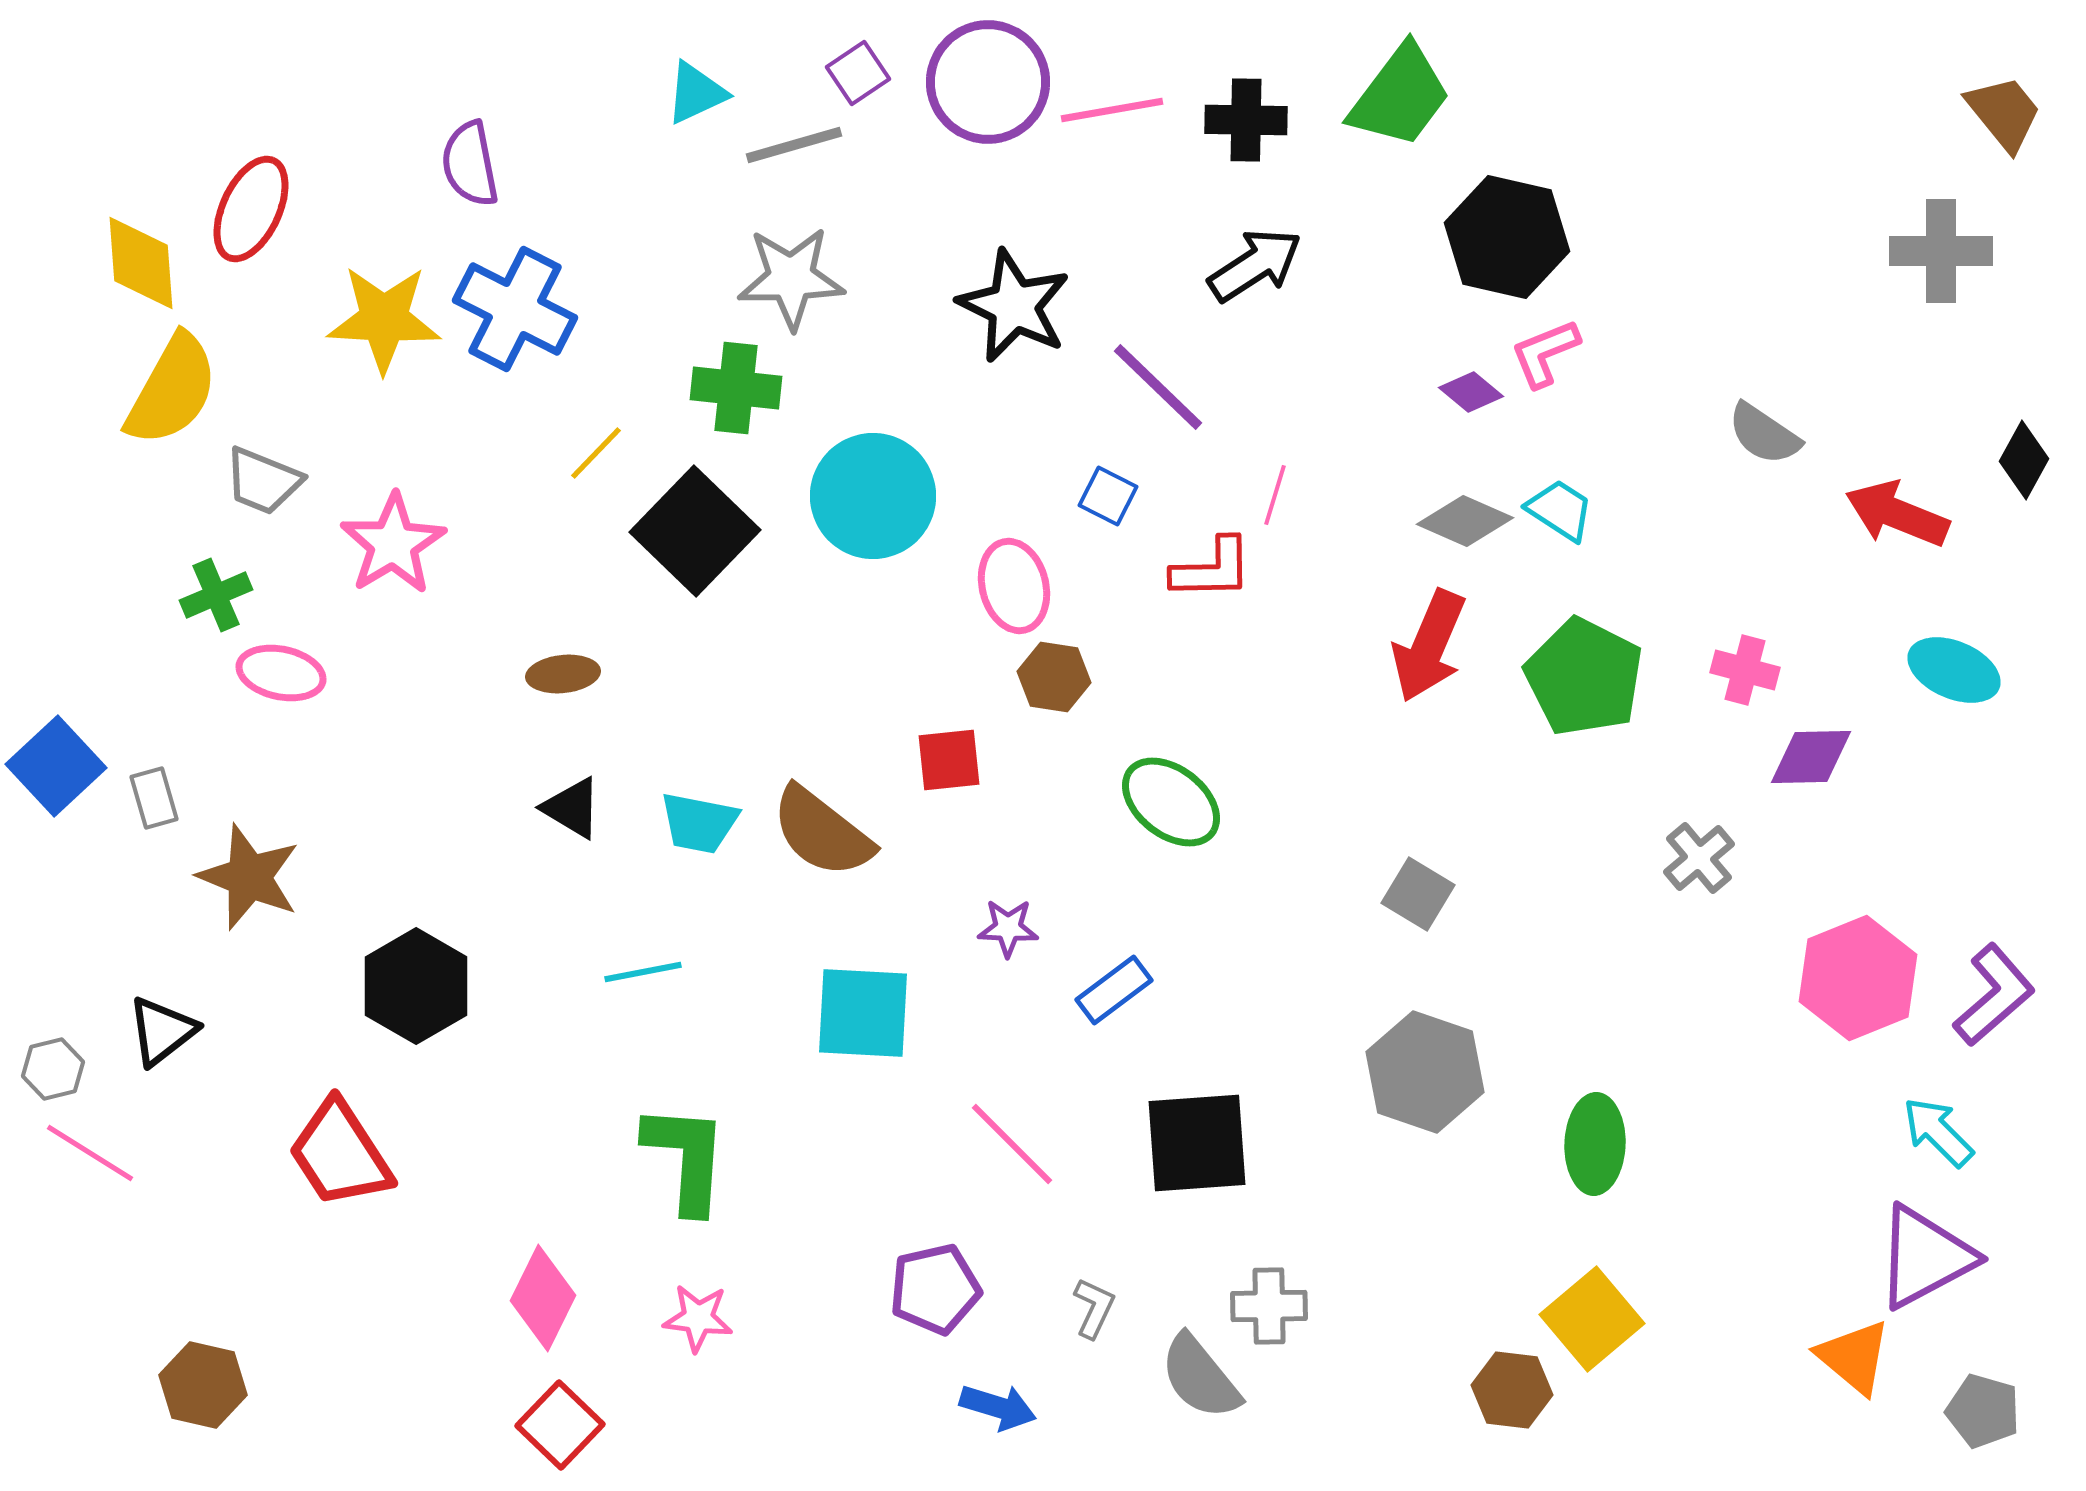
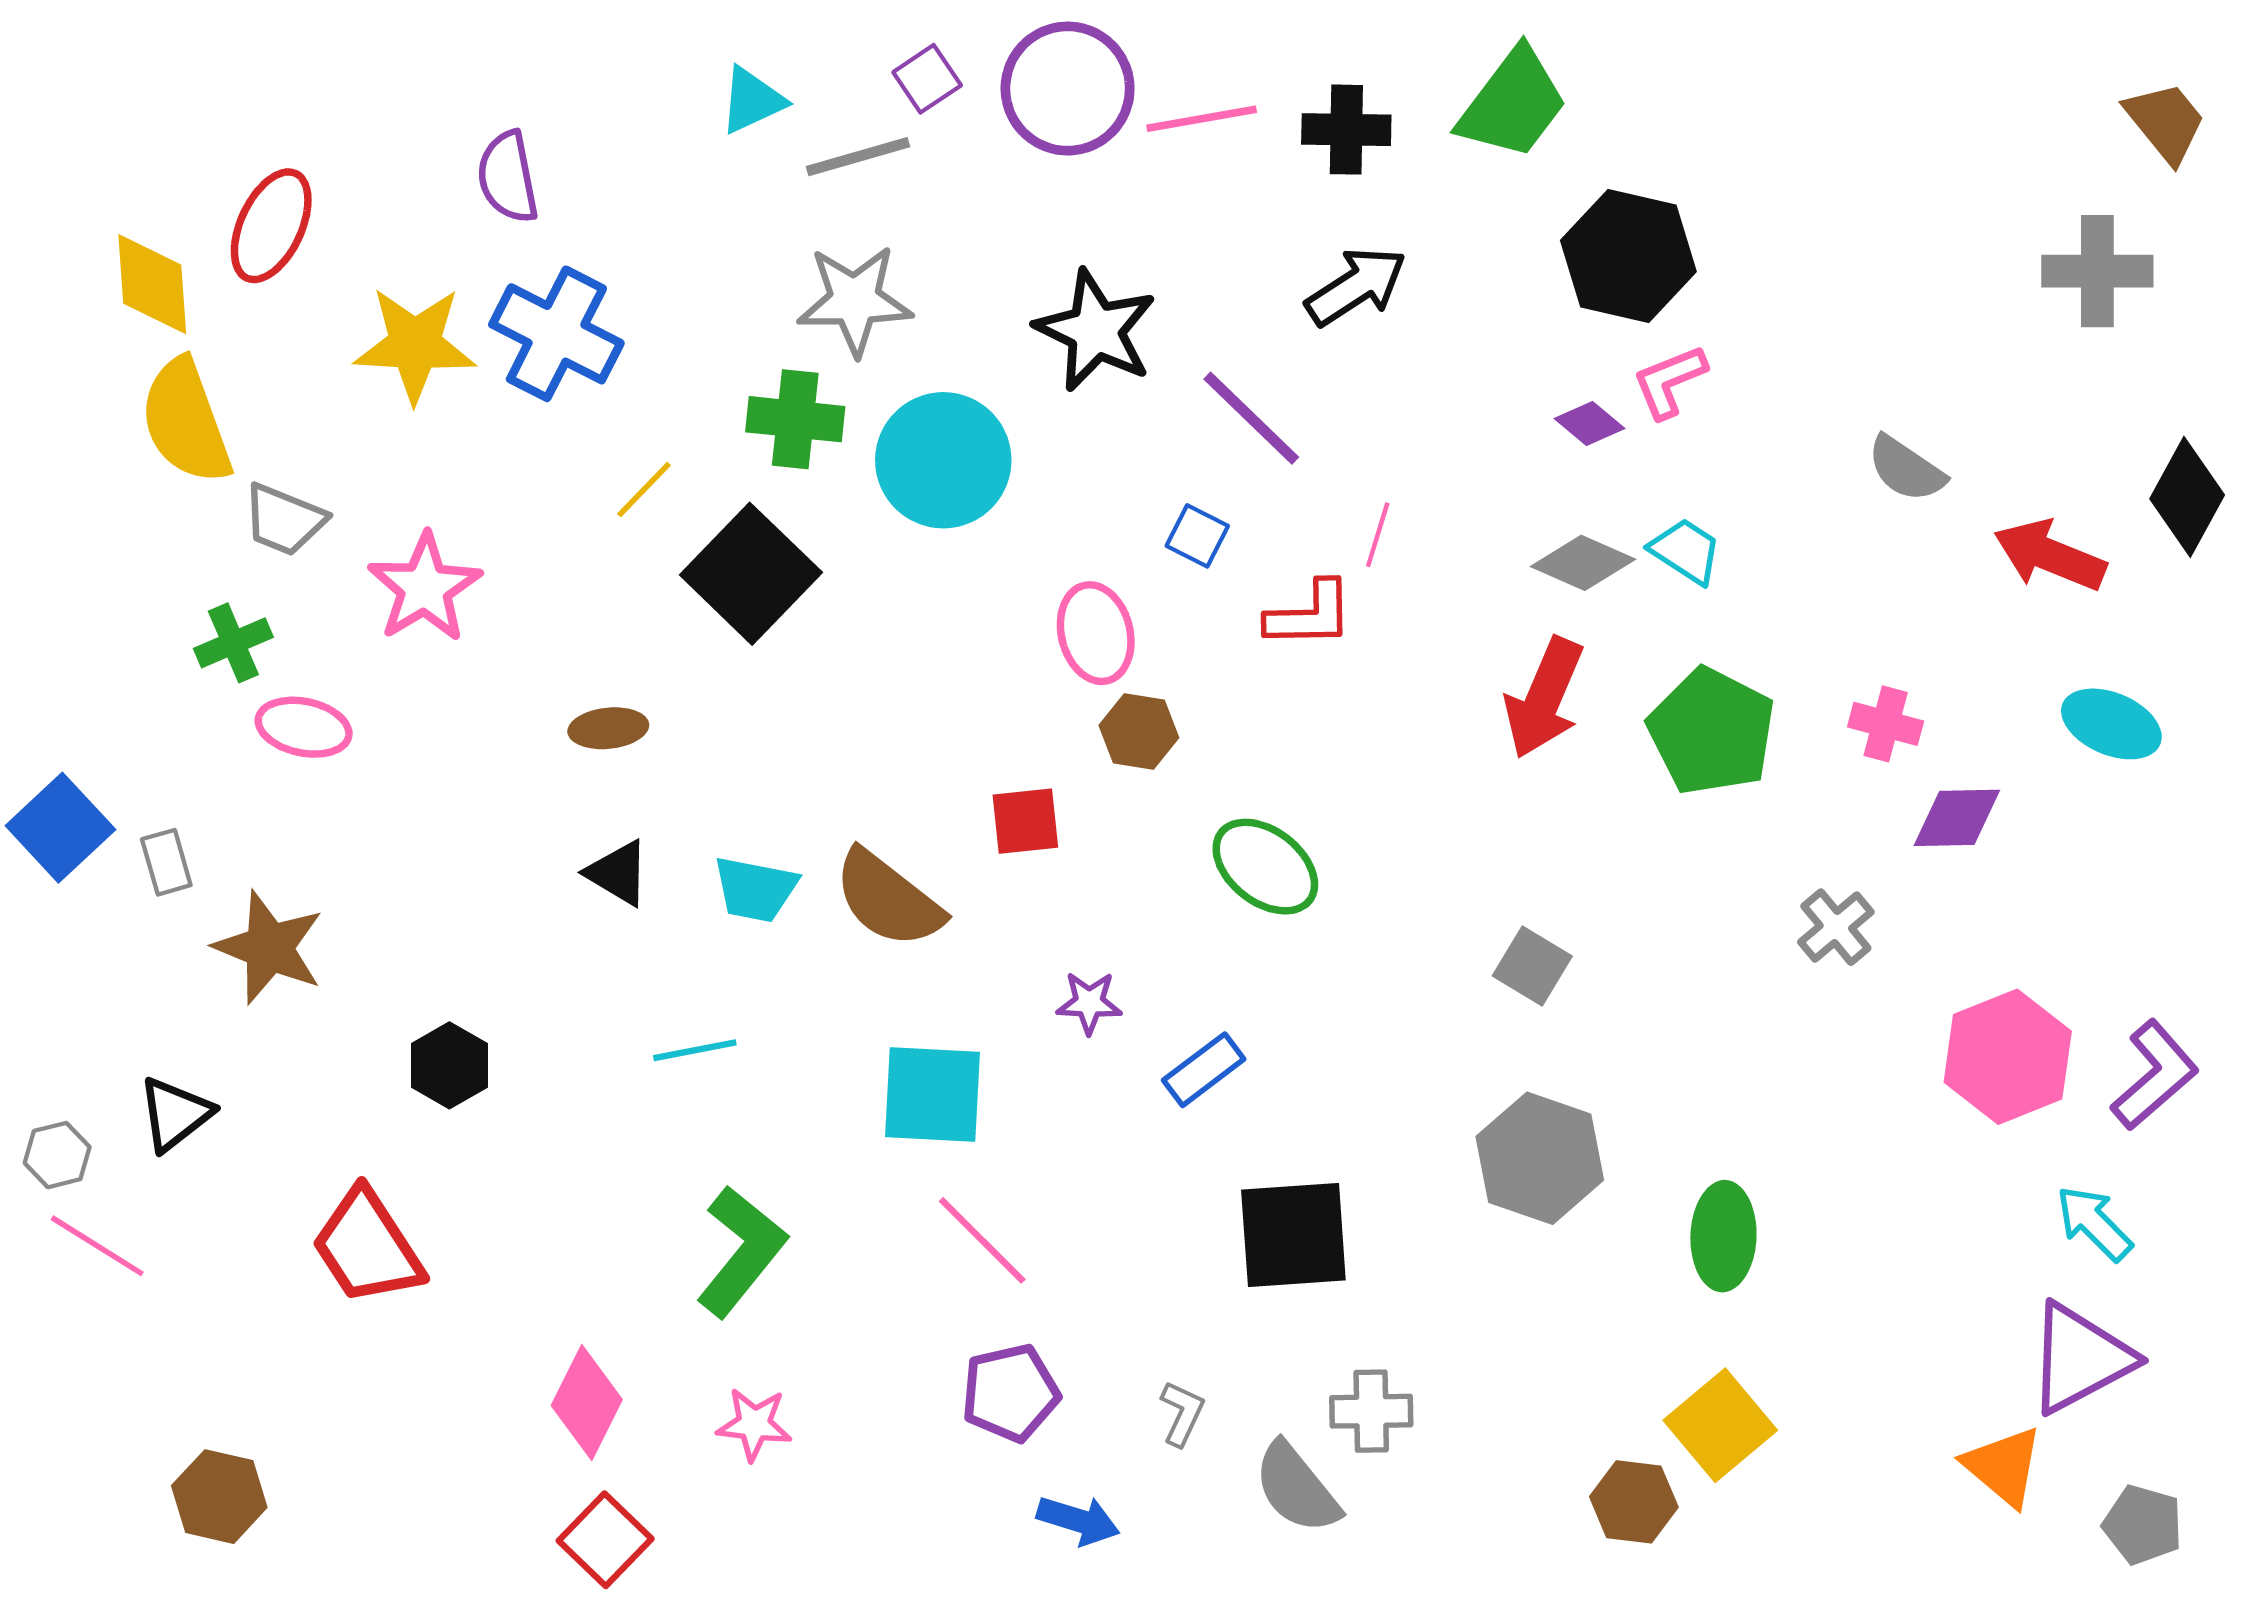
yellow semicircle: (172, 390) -> (186, 421), turned 131
black diamond: (2024, 460) -> (2187, 497), size x1.4
cyan circle: (873, 496) -> (943, 460), moved
black hexagon: (416, 986) -> (449, 1065), size x0.7
pink line: (1012, 1144) -> (982, 1240), moved
green L-shape: (686, 1158) -> (741, 1251), turned 35

